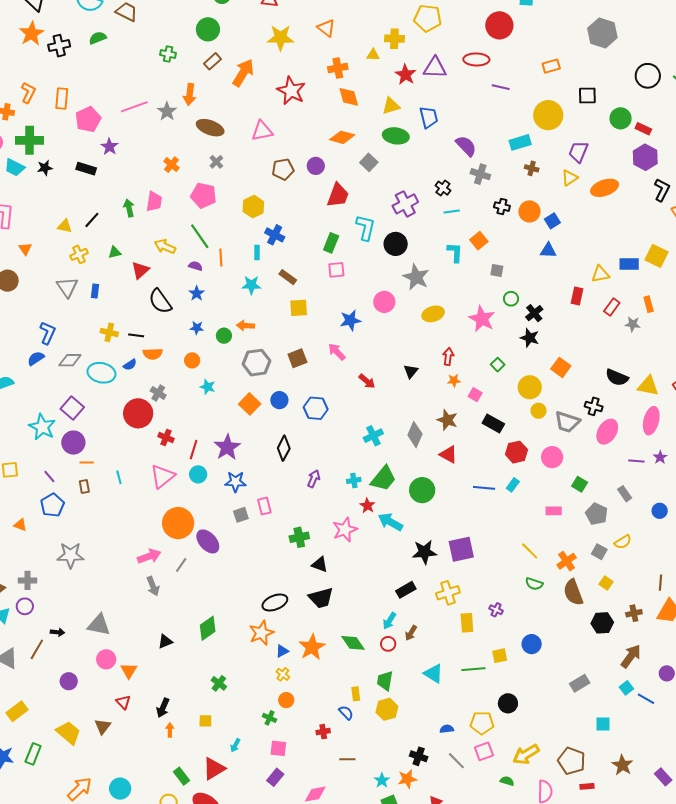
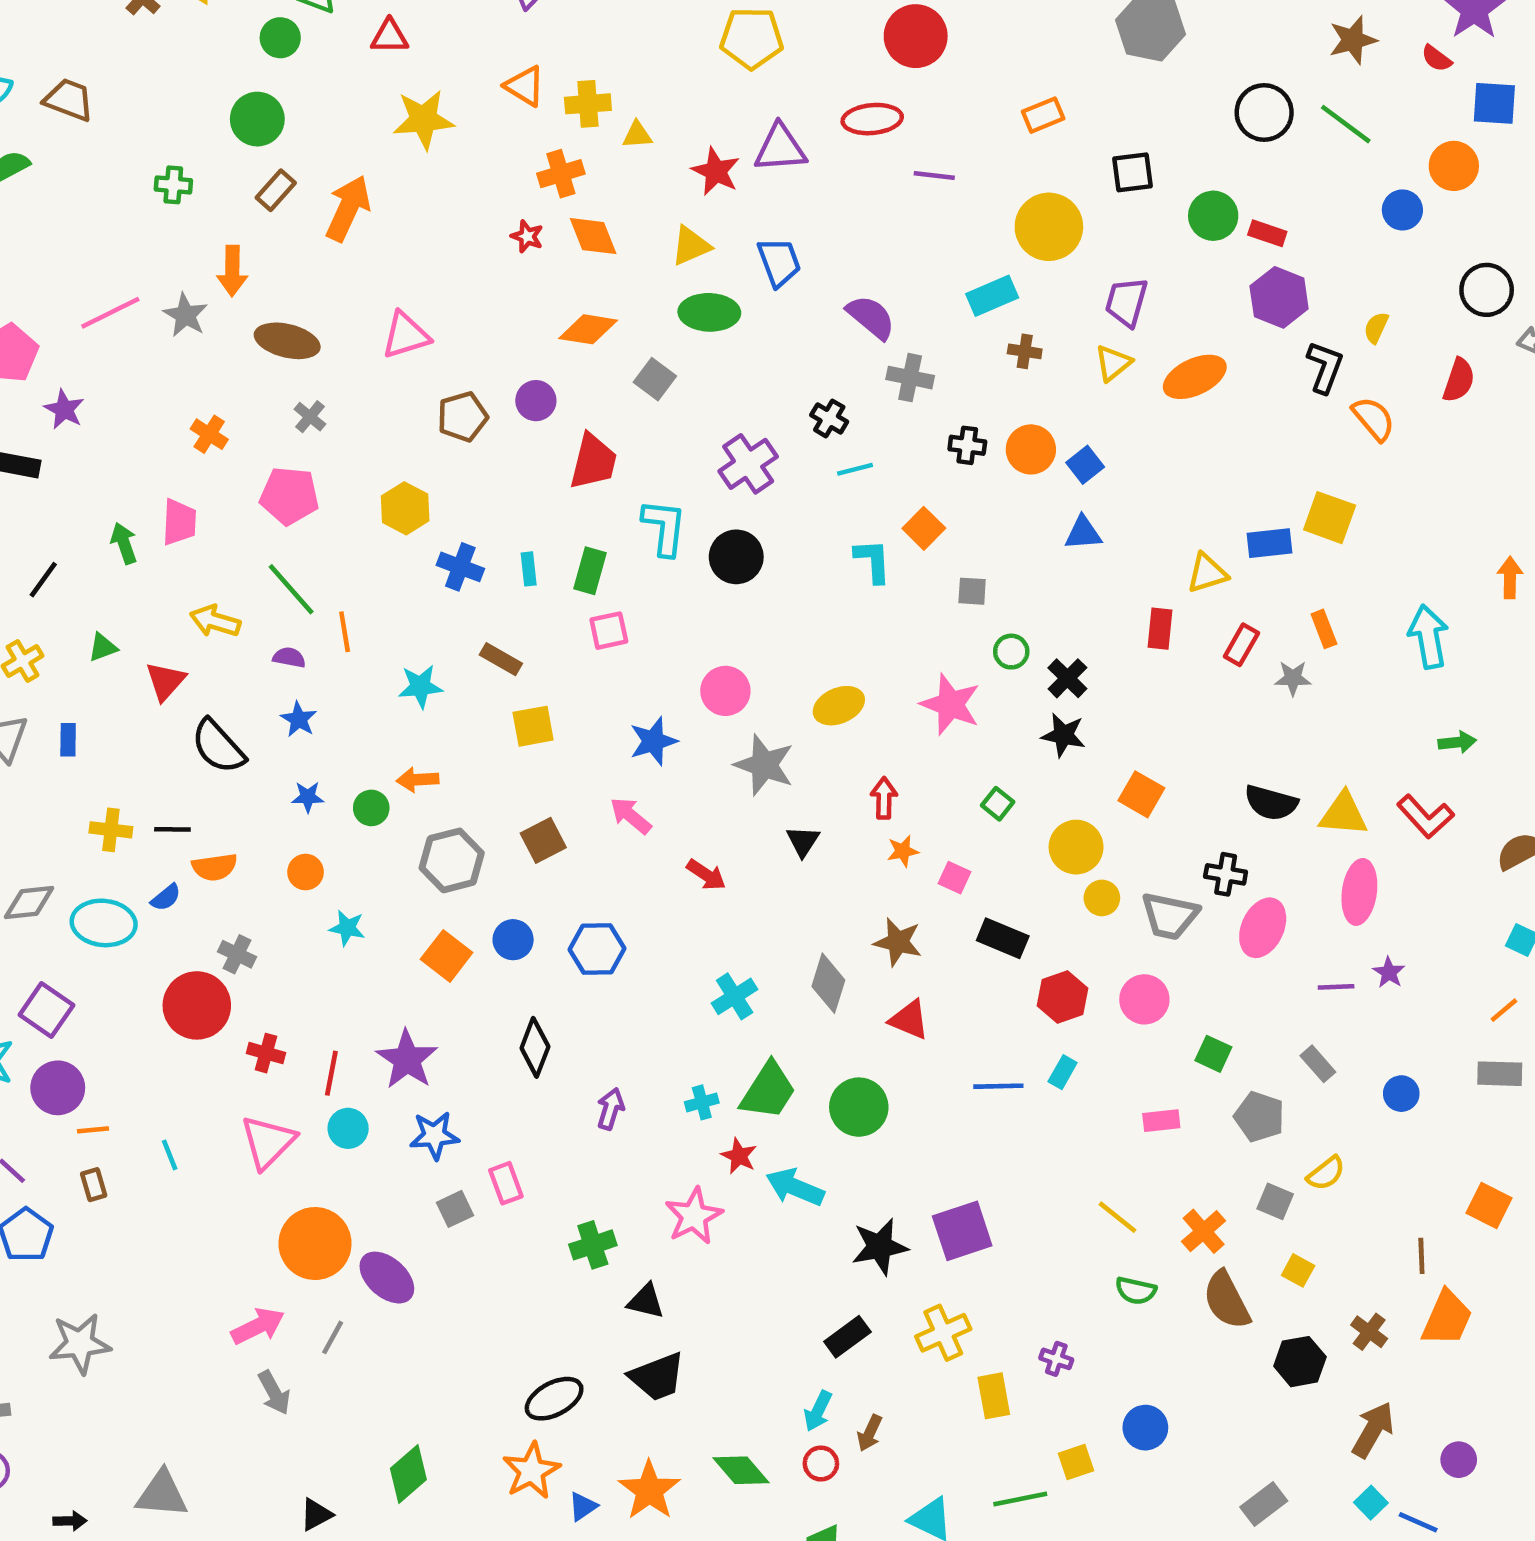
yellow cross: (394, 39) -> (588, 104), moved
red star: (291, 91) -> (527, 236), moved, size x0.5
cyan rectangle: (257, 252) -> (529, 569), moved
gray star: (416, 277) -> (764, 765), moved
brown cross: (634, 613) -> (1369, 1332), turned -35

